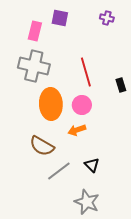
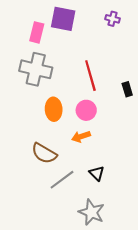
purple square: (60, 18) -> (63, 19), size x1.4
orange ellipse: (51, 104) -> (54, 109), size x0.7

